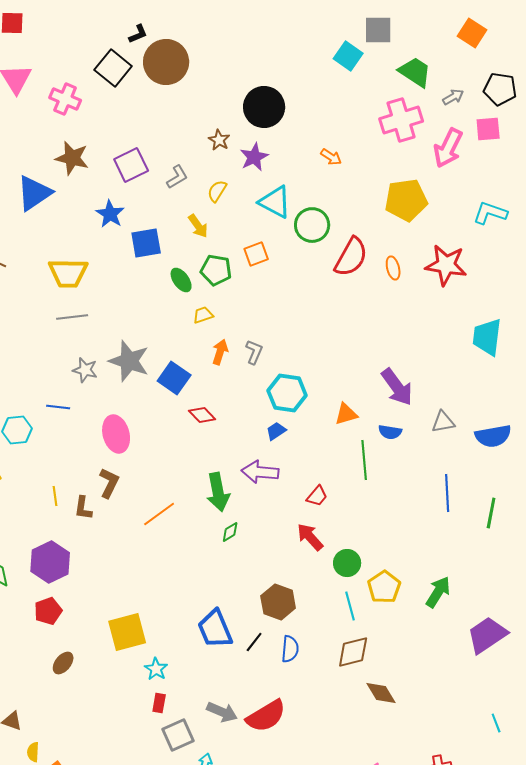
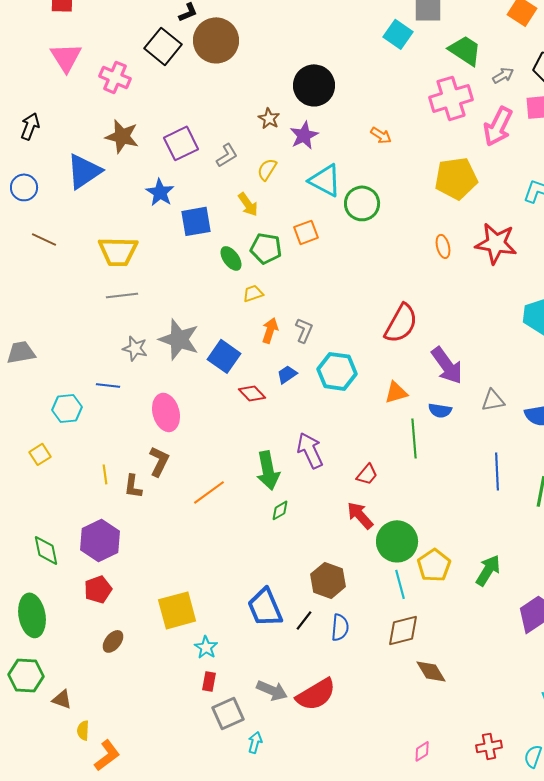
red semicircle: (351, 257) -> (401, 323), moved
blue trapezoid: (276, 431) -> (287, 374), moved
purple arrow: (260, 472) -> (310, 450), turned 60
green circle: (347, 563) -> (397, 541), size x1.5

